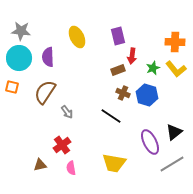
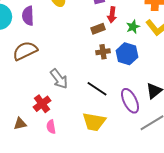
brown semicircle: (45, 92) -> (25, 51), turned 30
brown cross: (123, 93) -> (103, 52), turned -32
gray arrow: (67, 112) -> (59, 79), moved, size x1.5
black line: (111, 116) -> (97, 89), moved

